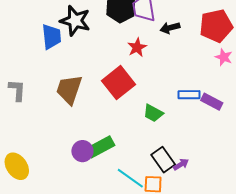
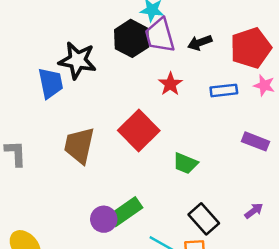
black arrow: (170, 28) -> (200, 43), moved
red star: (137, 47) -> (170, 84), moved
blue rectangle: (189, 95) -> (224, 90), moved
purple arrow: (181, 164) -> (254, 211), moved

